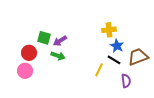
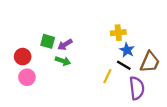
red circle: (29, 53) -> (23, 57), moved
brown trapezoid: (138, 57) -> (150, 62), turned 135
purple semicircle: (126, 81) -> (137, 88), size x1.5

